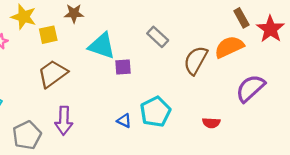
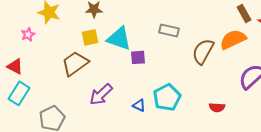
yellow square: (48, 35) -> (90, 37), moved
gray rectangle: (158, 37) -> (169, 30), turned -30
purple arrow: (64, 121) -> (101, 94), moved, turned 45

